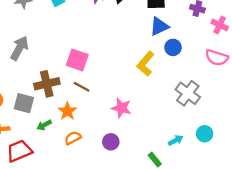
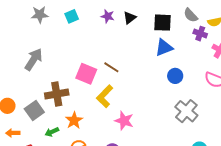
blue circle: (173, 47) -> (175, 76), moved
yellow L-shape: (146, 64) -> (105, 96), moved
brown line: (82, 87) -> (111, 67), moved
gray square: (24, 103) -> (34, 110), turned 36

